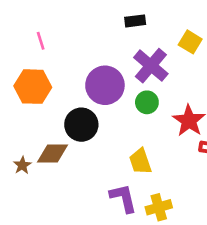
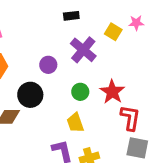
purple circle: (105, 85) -> (48, 65), size x0.6
green circle: (147, 102) -> (80, 92), moved

